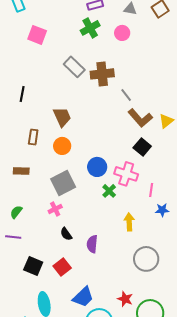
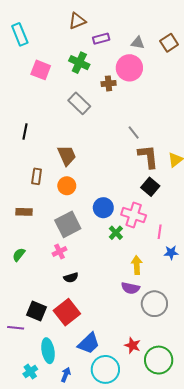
green cross: (90, 28) -> (79, 63), moved, turned -36
pink circle: (122, 33) -> (129, 68), size x1.6
brown cross: (102, 74) -> (109, 83), moved, size x0.6
brown L-shape: (140, 118) -> (148, 157), turned -145
black semicircle: (66, 234) -> (71, 278), turned -72
purple line: (13, 237) -> (16, 328), moved
purple semicircle: (92, 244) -> (130, 288), moved, turned -84
red square: (62, 267) -> (67, 312), size x1.4

